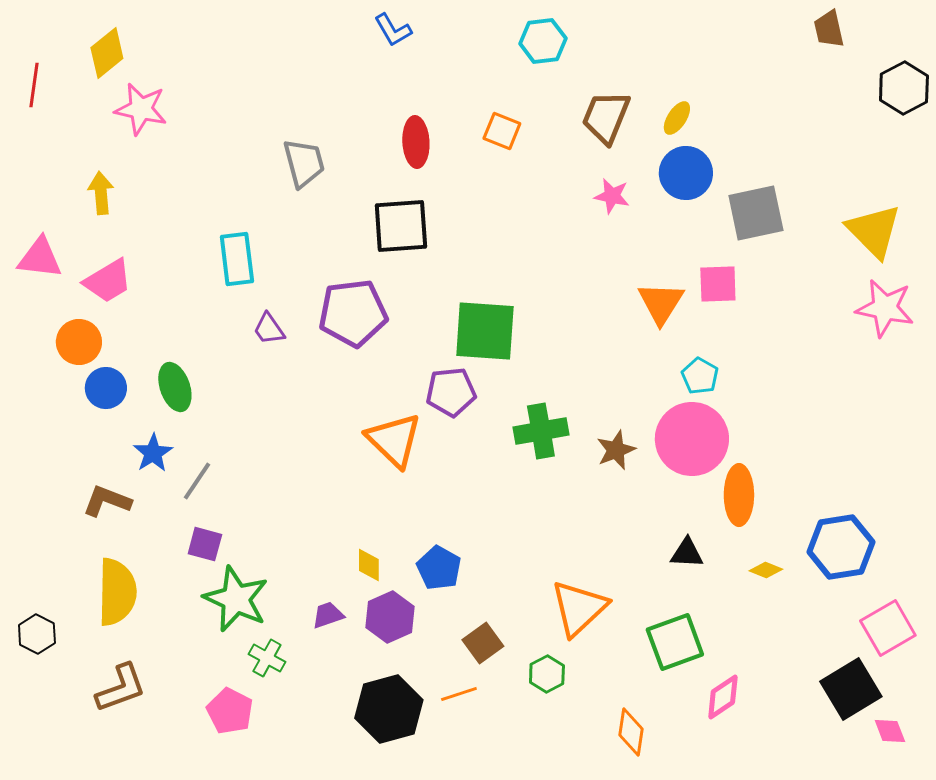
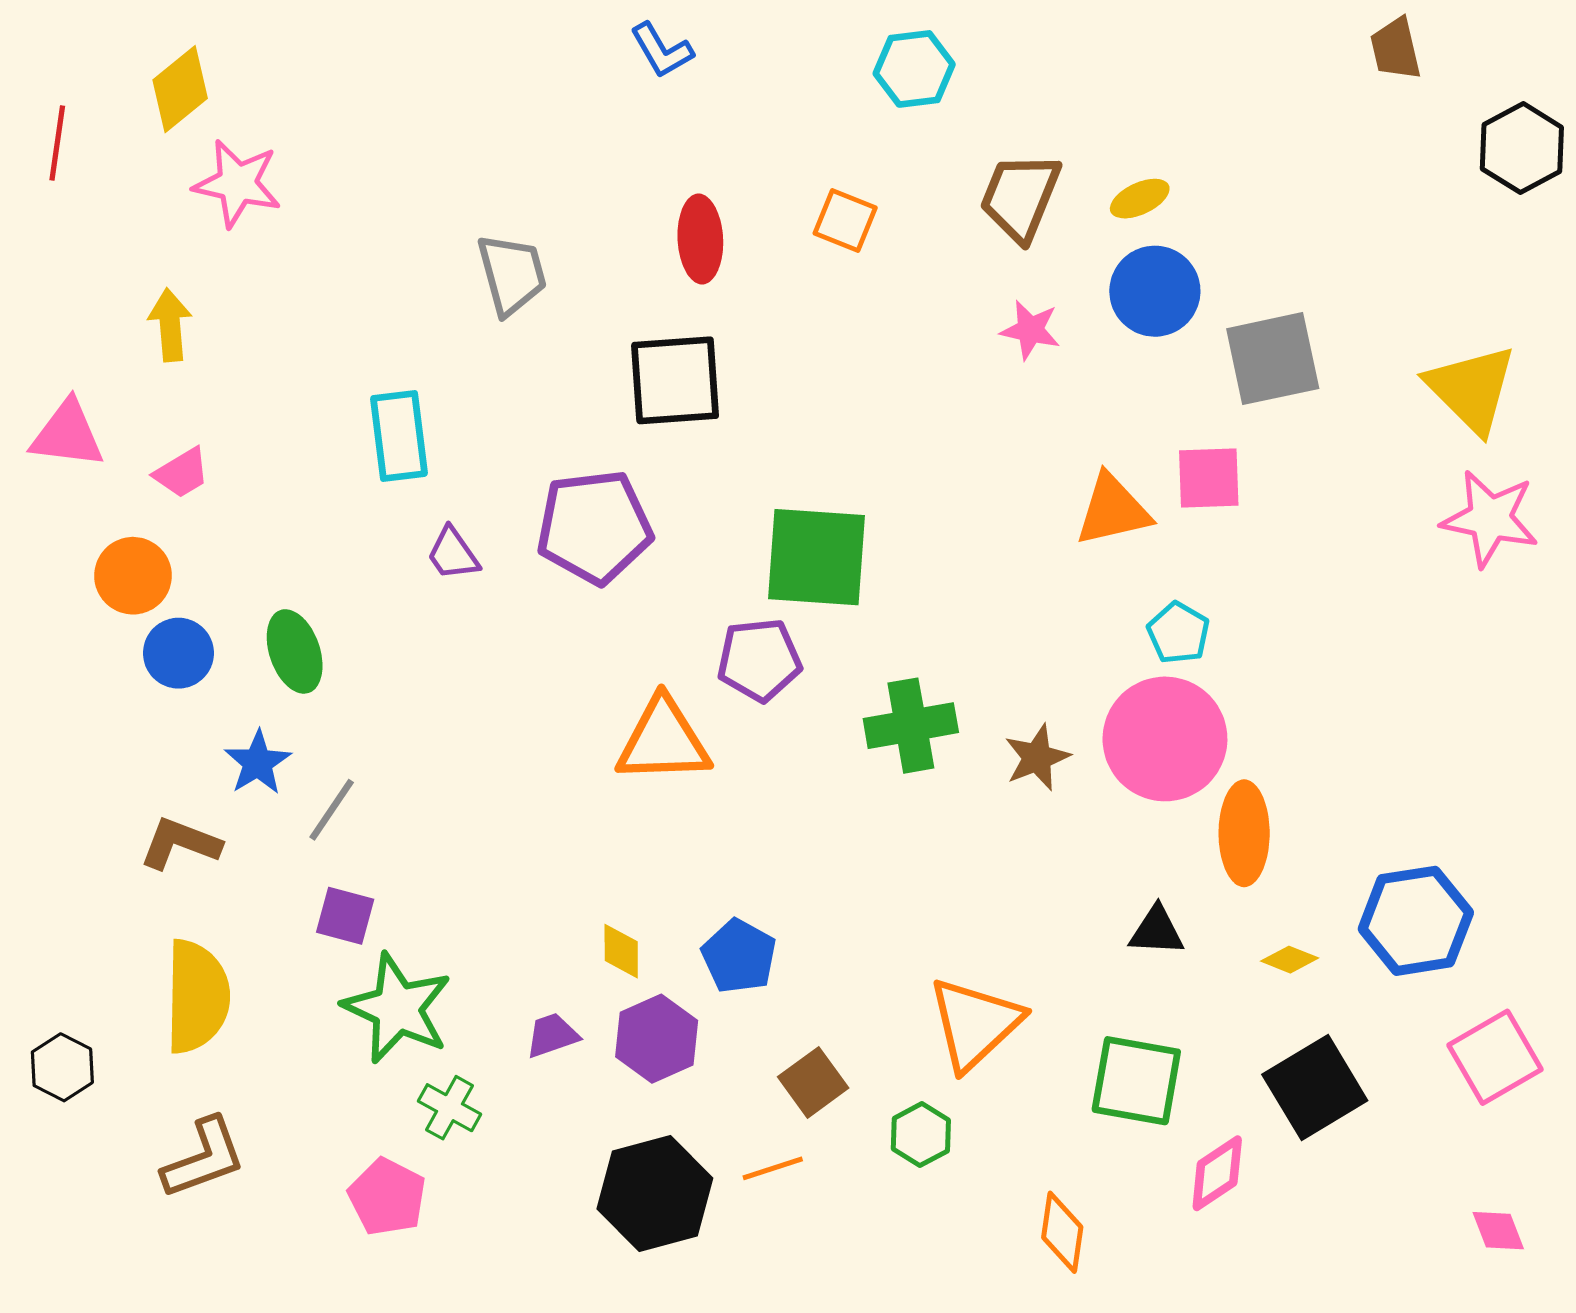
yellow ellipse: (677, 118) -> (1140, 199), turned 32
pink trapezoid: (108, 281) -> (182, 473), size x0.7
orange triangle: (661, 303) -> (1113, 510), turned 45
orange triangle: (394, 440) -> (663, 741), turned -46
green square: (675, 642) -> (1136, 1081), turned 30
black square: (851, 689) -> (1315, 1087), moved

